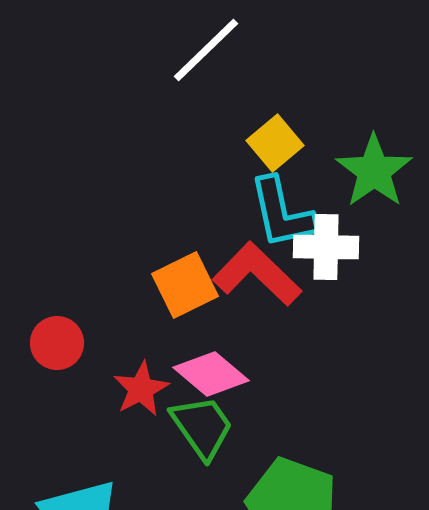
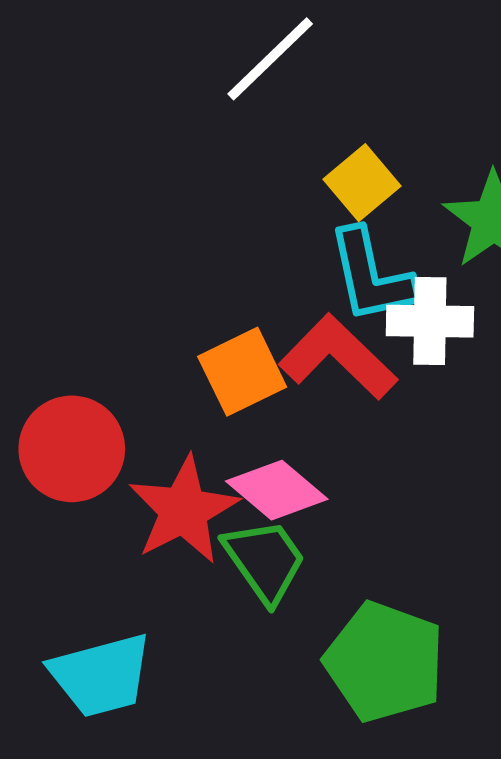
red circle: (57, 343) -> (72, 449), size x1.5
red star: (141, 389) -> (184, 510), size x1.5

